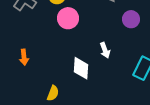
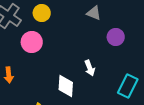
pink circle: (68, 18) -> (32, 42), moved

